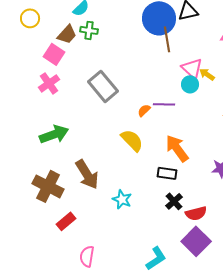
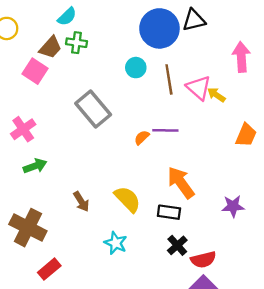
brown line: (167, 39) -> (169, 79), moved
pink cross: (49, 83) -> (23, 129), moved
cyan circle: (190, 84) -> (136, 68), moved
green arrow: (54, 134) -> (35, 166), size x0.7
yellow semicircle: (132, 140) -> (127, 199), moved
brown arrow: (87, 174) -> (81, 202), moved, size x0.6

